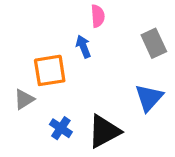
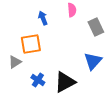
pink semicircle: (98, 16) -> (72, 10), moved
blue arrow: (83, 46) -> (43, 18), moved

